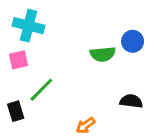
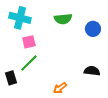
green semicircle: (103, 54) -> (63, 19), moved
pink square: (19, 60) -> (29, 42), moved

